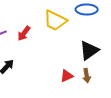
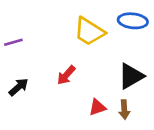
red arrow: (24, 33) -> (66, 75), moved

